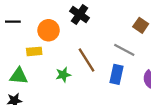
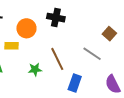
black cross: (80, 15) -> (56, 18), turned -30
blue rectangle: (117, 74) -> (75, 83), moved

